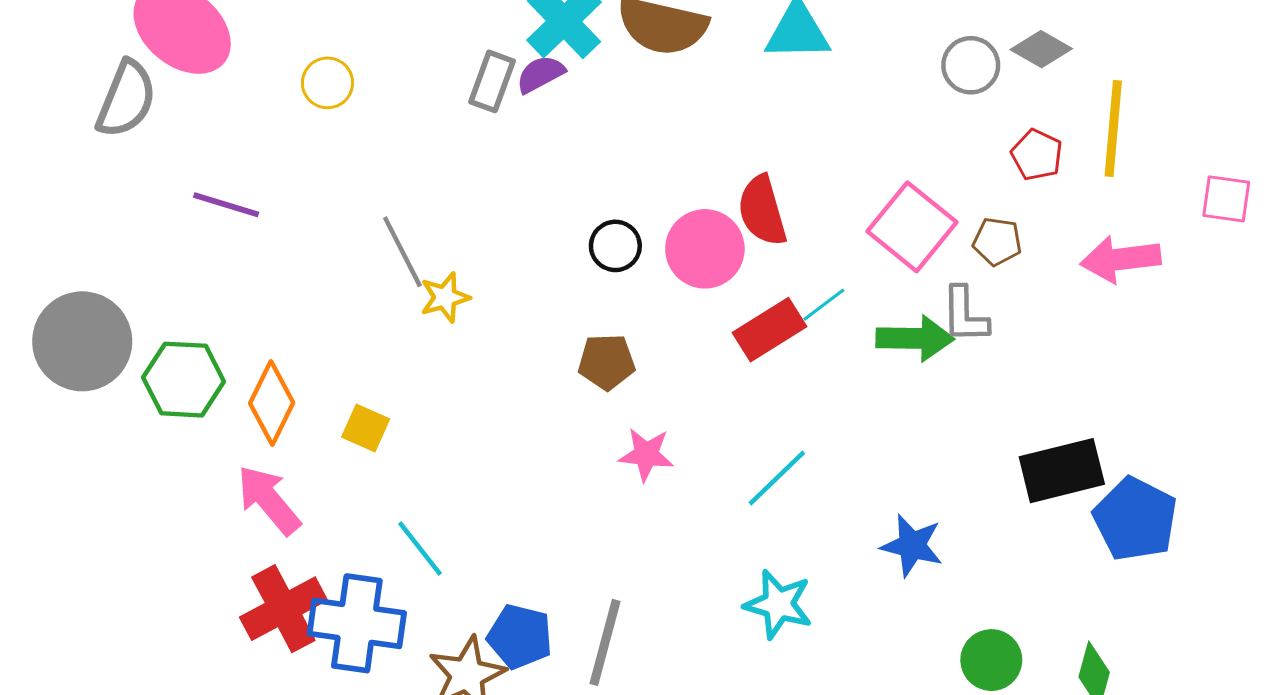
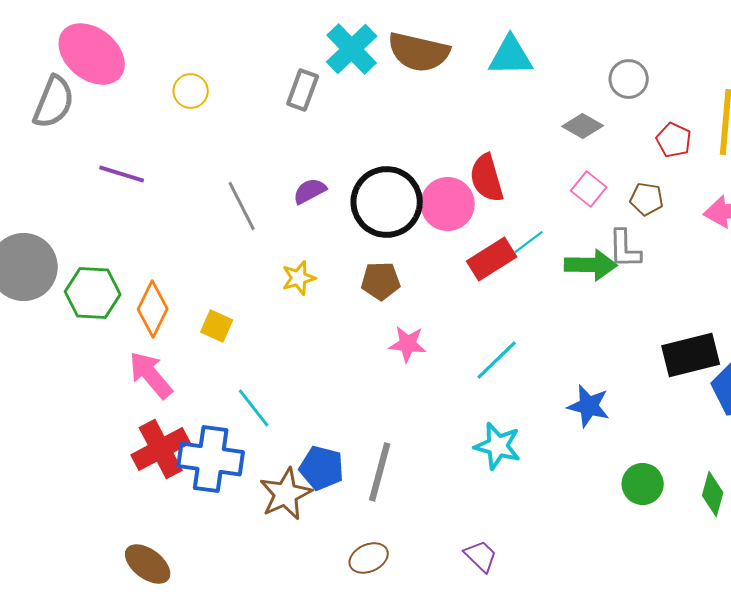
gray diamond: (1041, 49) -> (583, 126), moved
purple semicircle: (540, 74) -> (310, 191), moved
pink square: (912, 227) -> (589, 189), size x0.6
black circle: (615, 246) -> (387, 202), size x2.0
yellow star: (445, 297) -> (299, 278), moved

